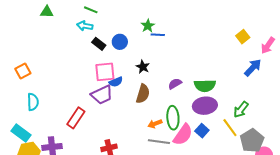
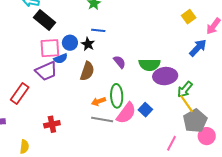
blue line: (158, 35) -> (98, 30), moved
blue circle: (120, 42) -> (70, 43), moved
black rectangle: (99, 44) -> (44, 20), size x1.5
purple semicircle: (175, 84) -> (119, 62), turned 80
purple ellipse: (205, 106) -> (165, 76), moved
yellow line: (230, 128) -> (187, 104), moved

